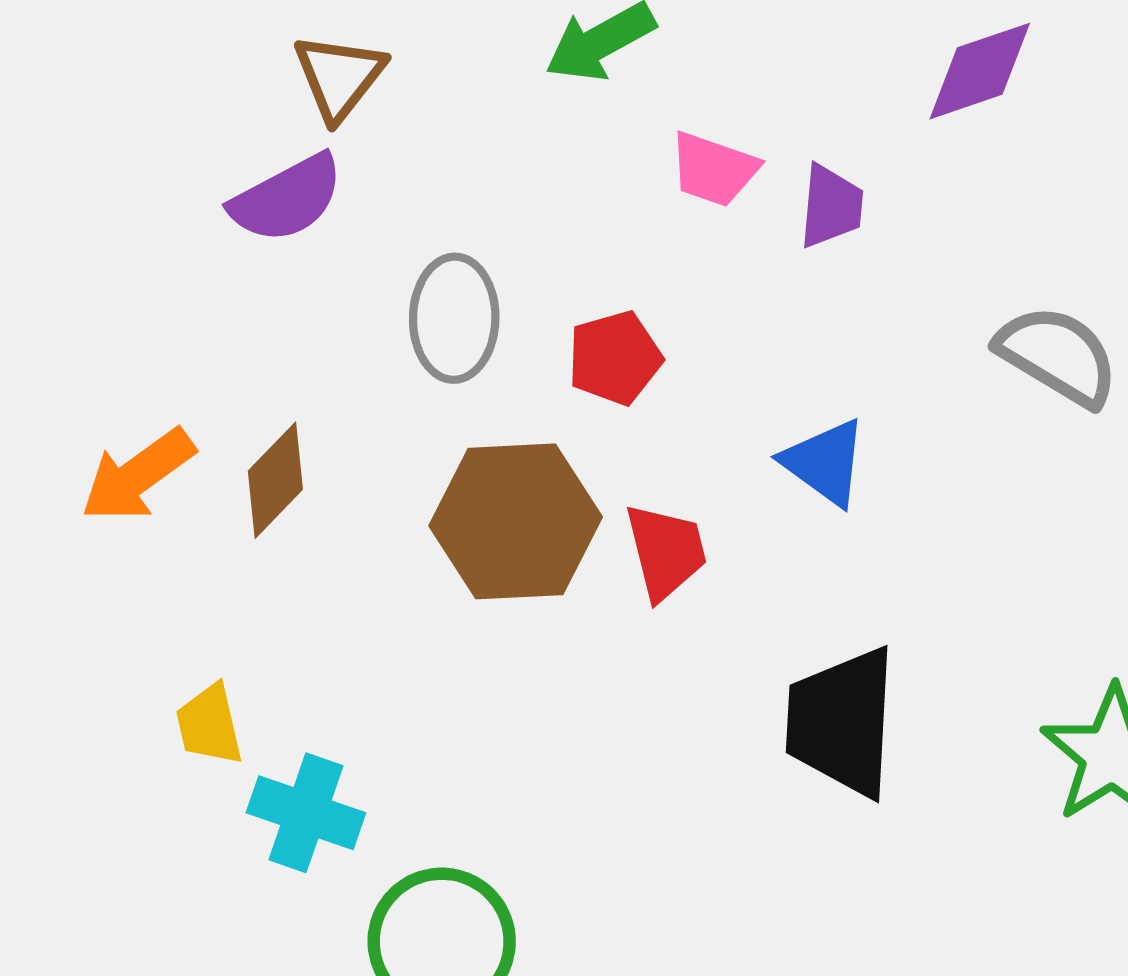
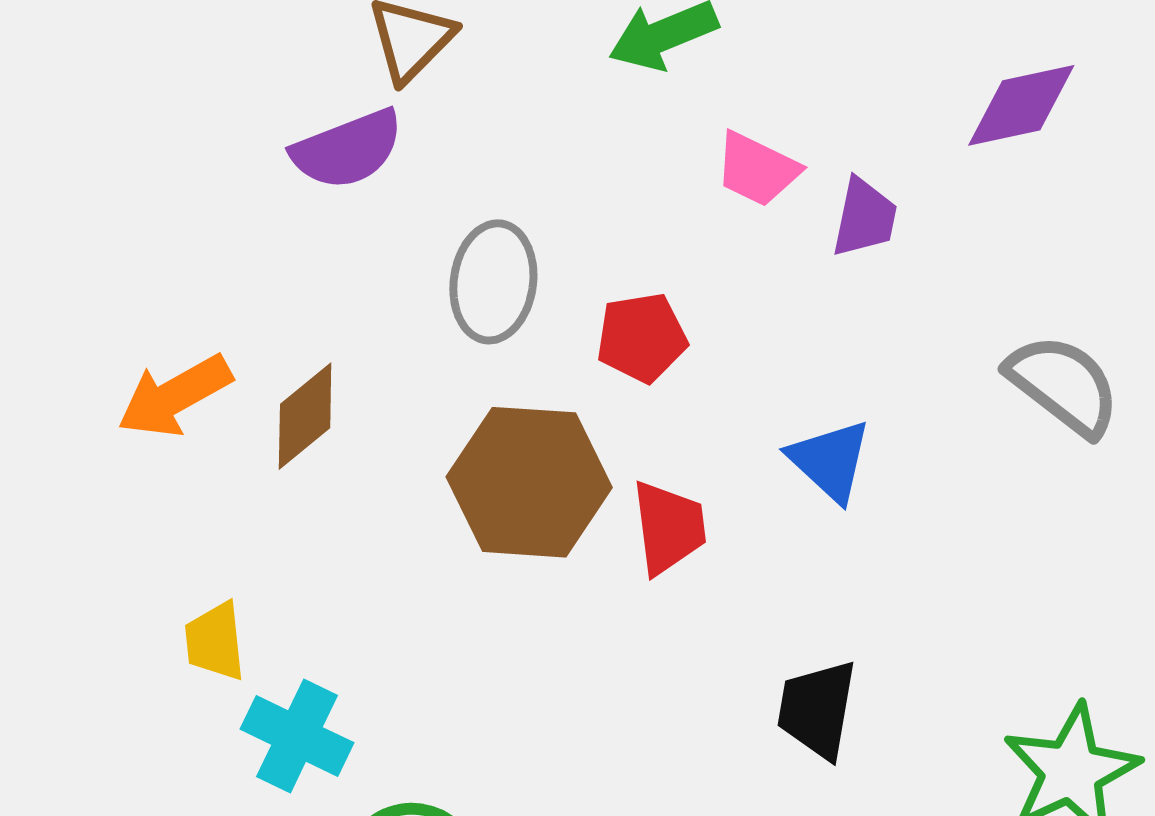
black trapezoid: (842, 722) -> (817, 709), size x0.7

